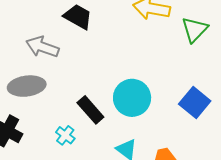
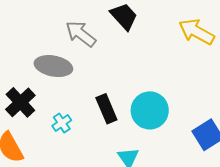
cyan cross: (65, 135) -> (62, 123), moved

